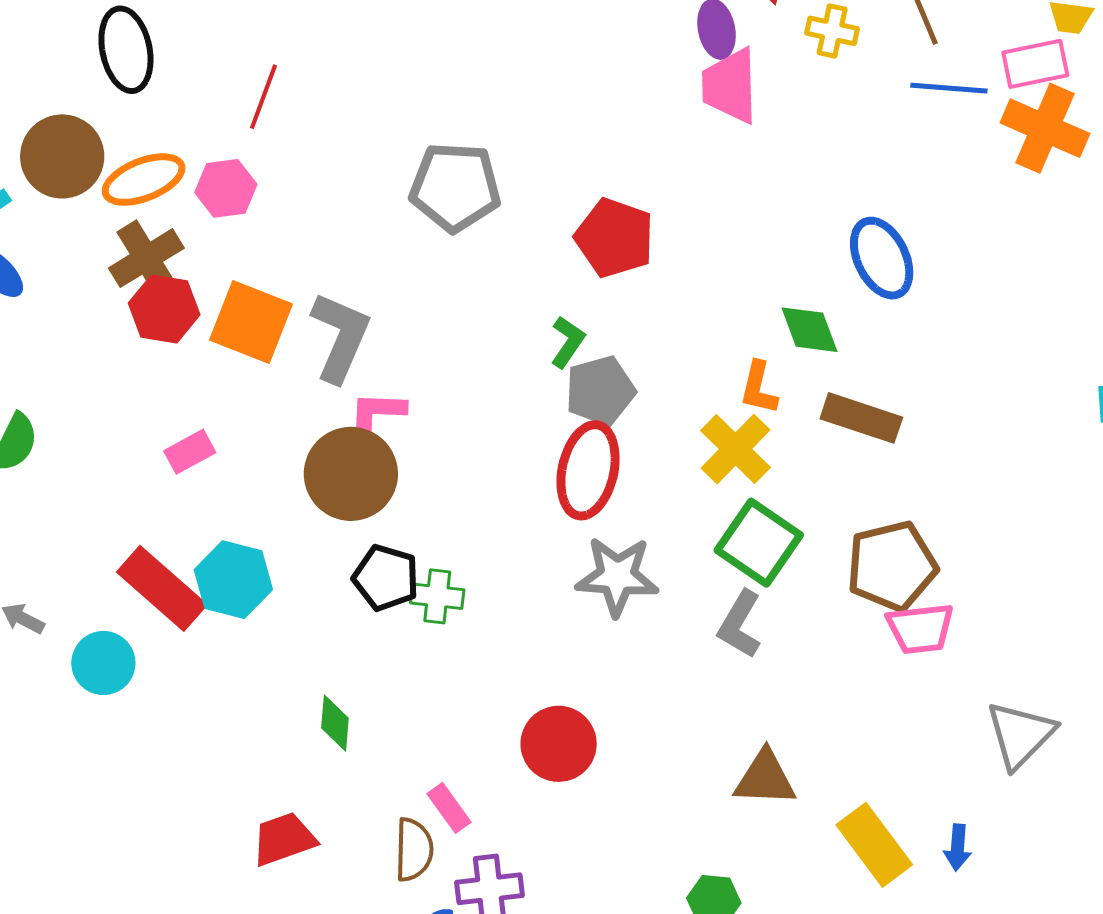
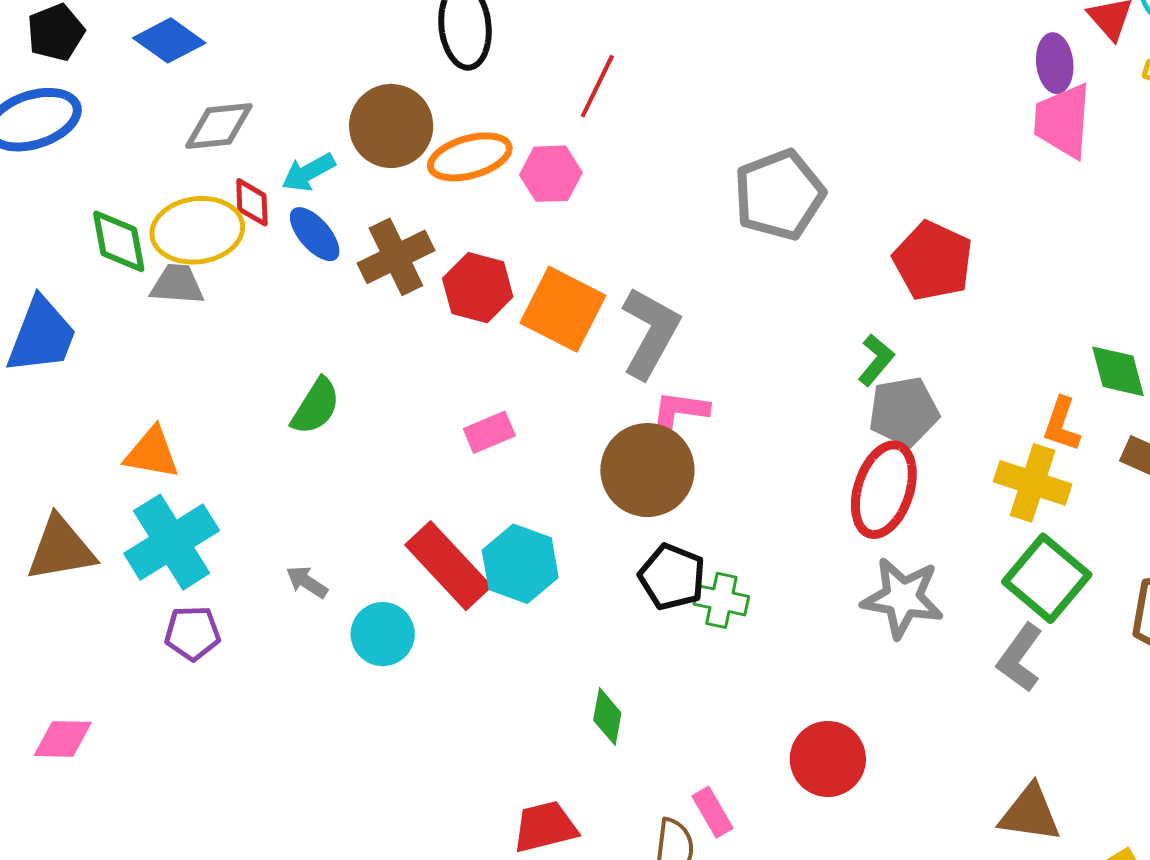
gray pentagon: (455, 187) -> (779, 195), turned -30
brown cross: (146, 258) -> (396, 257), moved
yellow cross: (736, 449) -> (1033, 483), turned -32

